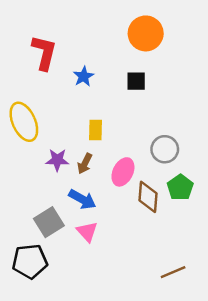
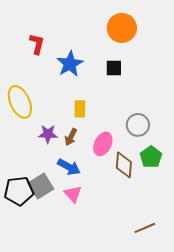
red L-shape: (44, 53) -> (37, 44), size x0.7
blue star: (84, 76) -> (70, 64), size x1.5
black pentagon: (30, 261) -> (19, 191), moved

